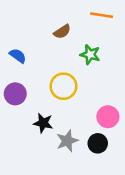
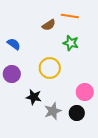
orange line: (102, 15) -> (70, 16), moved

